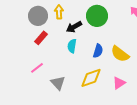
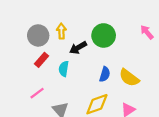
cyan semicircle: (72, 46) -> (64, 69), moved

